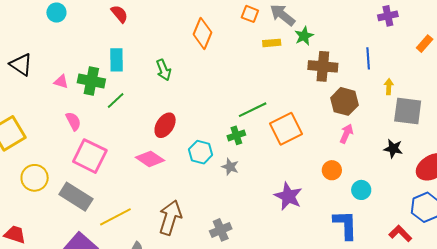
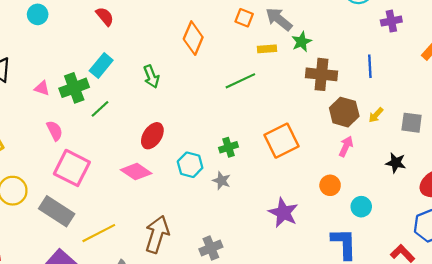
cyan rectangle: (116, 60) -> (101, 66), turned 40
green cross: (91, 81) -> (74, 88), turned -32
yellow arrow: (389, 87) -> (376, 115), moved, turned -140
green line: (253, 110) -> (240, 81), moved
gray square: (408, 111) -> (412, 123), size x0.7

